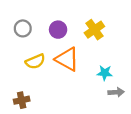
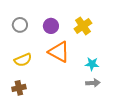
yellow semicircle: (35, 61) -> (23, 60), moved
gray arrow: (116, 92) -> (93, 83), moved

